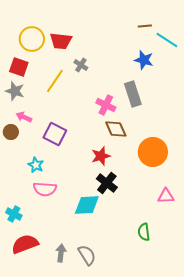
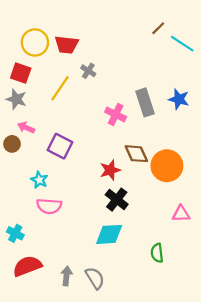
brown line: (145, 26) -> (158, 28), turned -40
blue star: (144, 60) -> (179, 99), moved
brown diamond: (116, 129) -> (136, 154), moved
cyan diamond: (87, 205) -> (109, 234), moved

